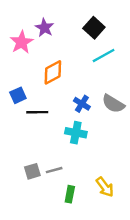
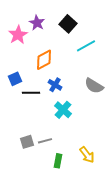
black square: (94, 28) -> (68, 24), moved
blue cross: (82, 104) -> (55, 85), moved
cyan cross: (76, 133) -> (63, 110), turned 30

